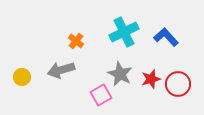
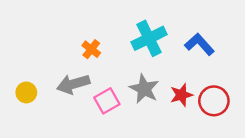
pink square: (101, 95) -> (107, 101), moved

